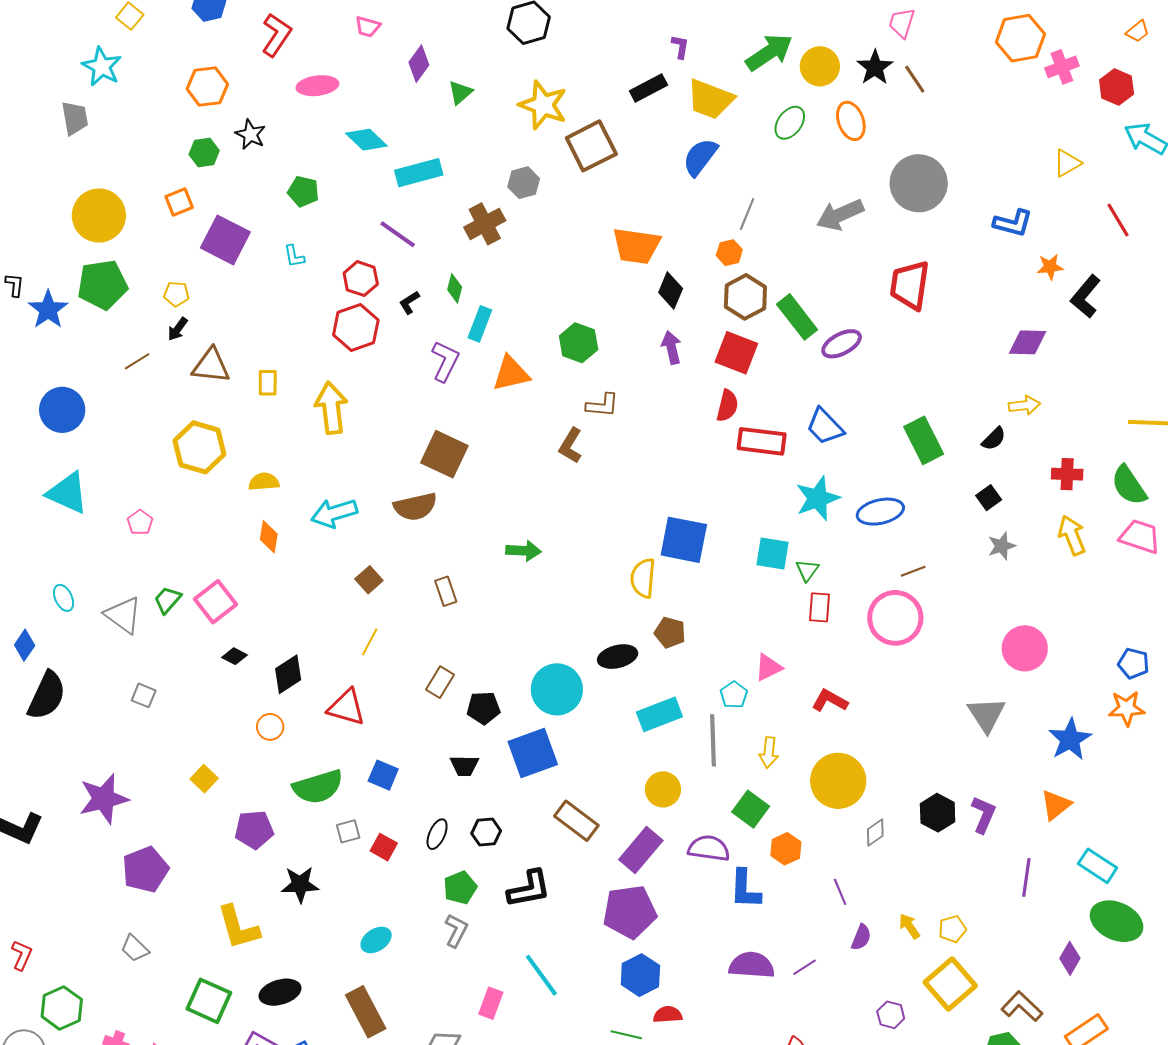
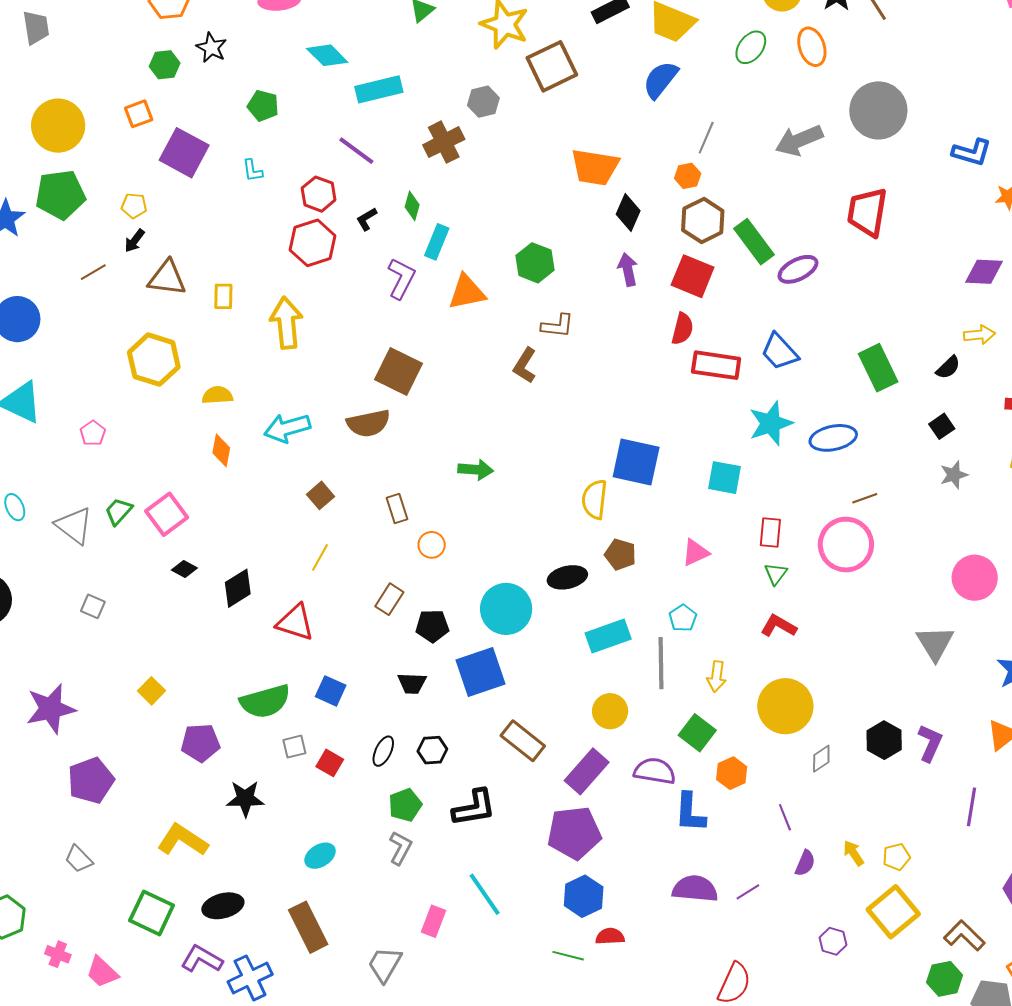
green triangle: (807, 570) -> (776, 574), moved
pink triangle: (768, 667) -> (695, 552), moved
orange circle: (270, 727) -> (432, 545), moved
yellow L-shape: (238, 927) -> (183, 840), turned 138

